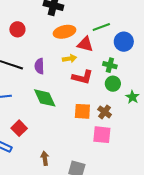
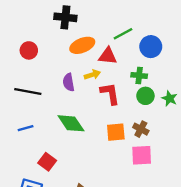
purple semicircle: (39, 66) -> (69, 82), moved
red L-shape: (82, 77) -> (110, 94), turned -105
green star: (132, 97) -> (170, 99), moved

